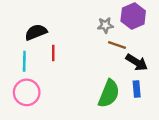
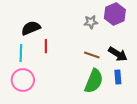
brown line: (117, 45) -> (92, 55), moved

